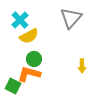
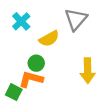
yellow semicircle: (29, 36) -> (49, 39), moved
yellow arrow: (82, 66) -> (88, 71), size x1.6

